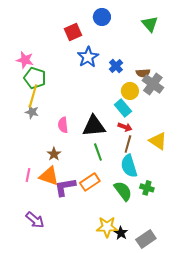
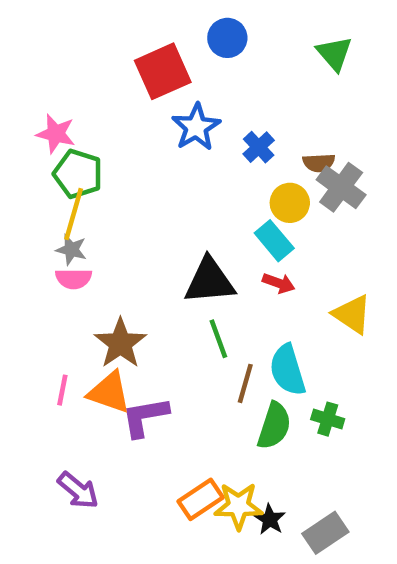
red square: (73, 32) -> (163, 71), size x1.4
pink semicircle: (63, 125) -> (74, 279), moved, turned -84
brown line: (128, 144) -> (245, 383), moved
brown star: (54, 154) -> (120, 343), size x1.6
orange rectangle: (90, 182) -> (201, 499), moved
green semicircle: (123, 191) -> (274, 426), turned 55

